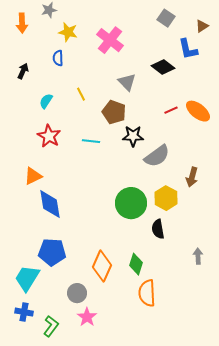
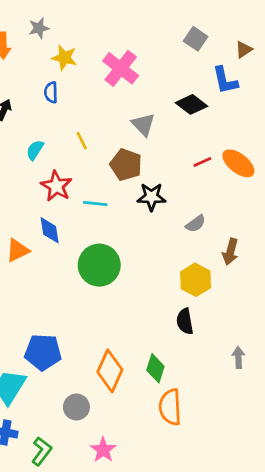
red star: (49, 136) -> (56, 186), moved
gray semicircle: (157, 156) -> (196, 224), moved, size x0.6
green circle: (131, 203) -> (99, 265), moved
blue diamond: (50, 204) -> (50, 230), moved, size x0.7
pink star: (87, 317) -> (103, 450), moved

